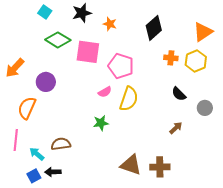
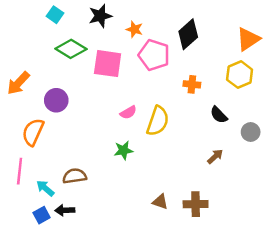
orange cross: (171, 58) -> (192, 84), moved
pink pentagon: (121, 66) -> (154, 55), moved
brown triangle: (131, 165) -> (160, 202), size x0.6

